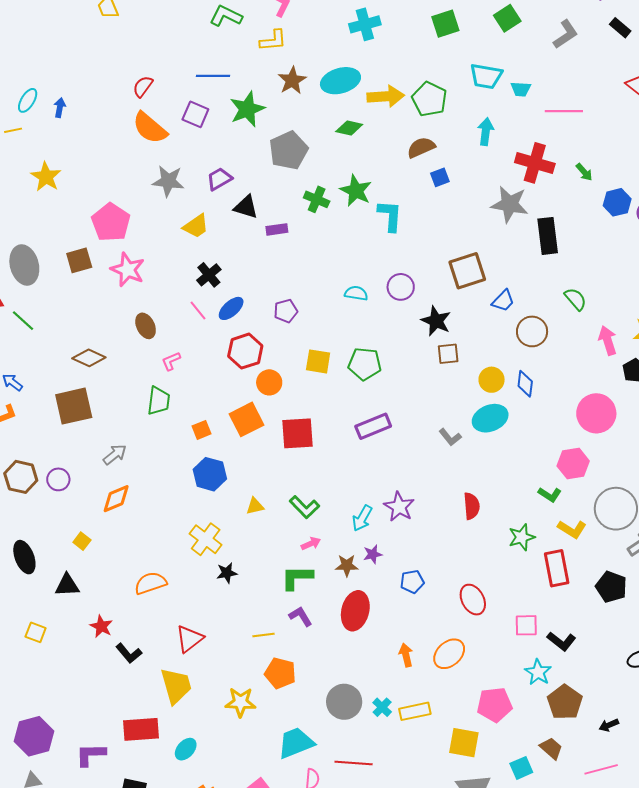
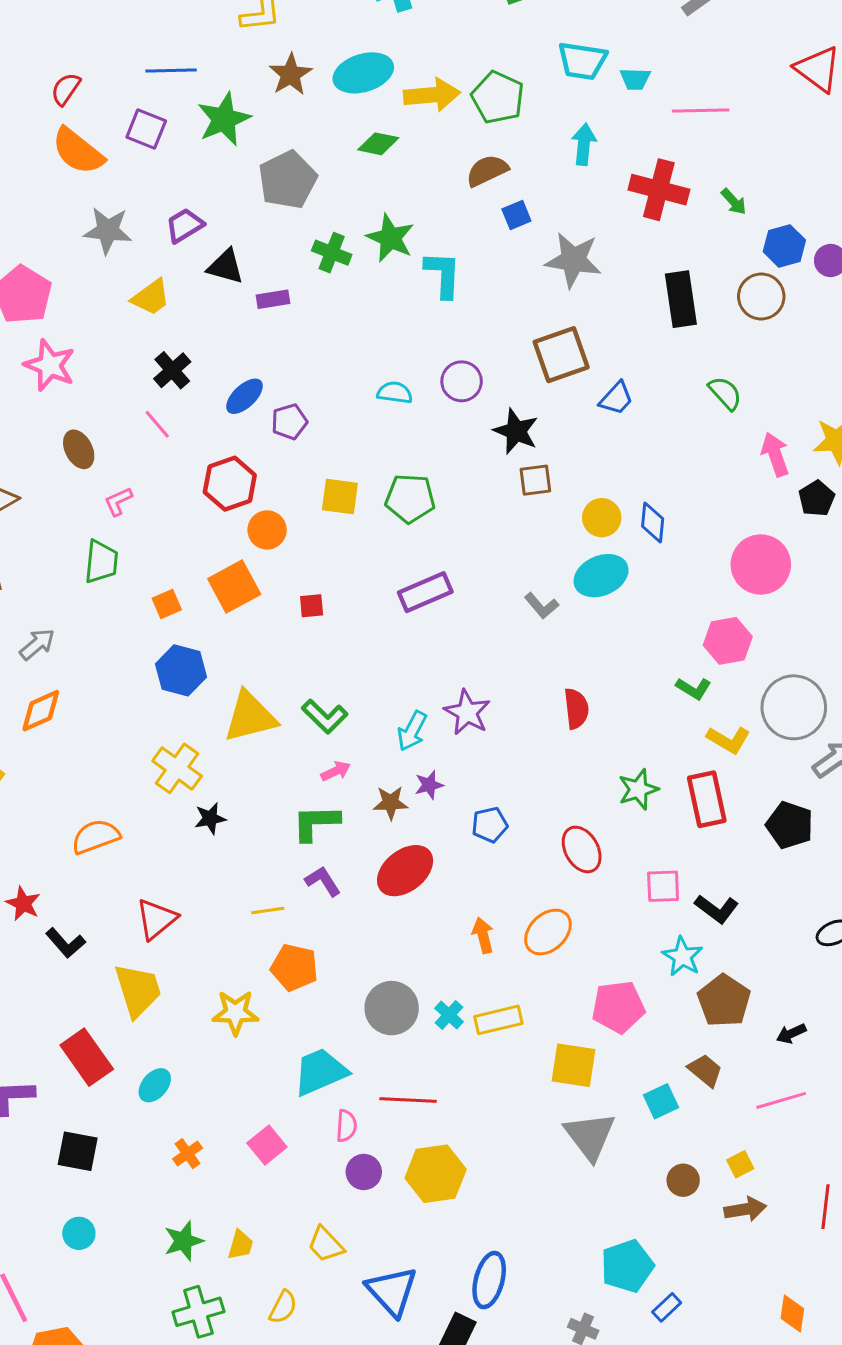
gray star: (510, 204) -> (573, 260), moved
blue ellipse: (231, 308) -> (245, 396), moved
brown circle: (532, 331) -> (761, 297), moved
red square: (298, 433) -> (312, 606), size x0.5
yellow triangle: (255, 506) -> (250, 717), size x2.0
green star: (522, 537) -> (638, 789), moved
red ellipse: (355, 611) -> (405, 871), turned 39
red rectangle: (141, 729) -> (87, 1057), turned 60

